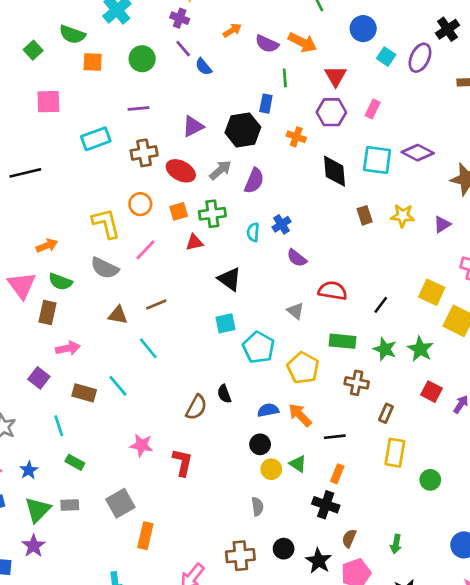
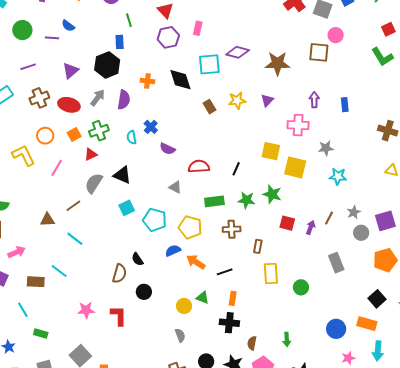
purple line: (183, 49) -> (52, 38), moved, turned -32
orange cross: (296, 137) -> (147, 81), moved
gray semicircle: (105, 268) -> (94, 183), moved, turned 110
blue semicircle: (268, 410) -> (173, 251), moved
black circle: (260, 444) -> (144, 292), moved

